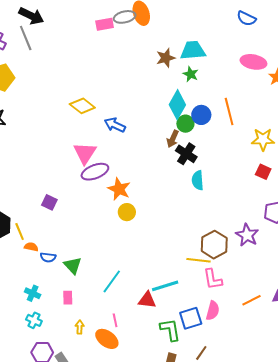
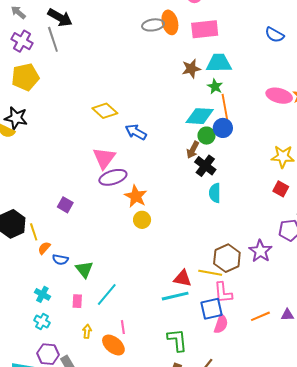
pink rectangle: (105, 24) -> (205, 29), moved, size x1.5
pink ellipse: (253, 62) -> (279, 96), moved
cyan diamond: (177, 105) -> (200, 116), turned 60
orange line: (229, 111) -> (225, 108), moved
orange semicircle: (31, 247) -> (44, 248), turned -64
cyan line: (112, 281) -> (107, 294), moved
red triangle: (147, 300) -> (183, 278), moved
blue square: (191, 318) -> (212, 309), moved

